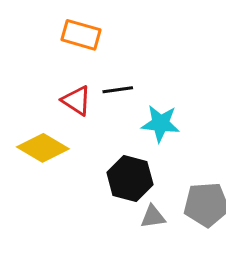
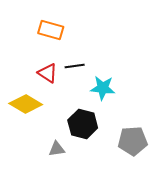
gray triangle: (153, 217) -> (57, 149), moved

